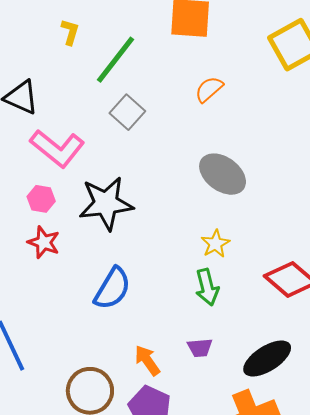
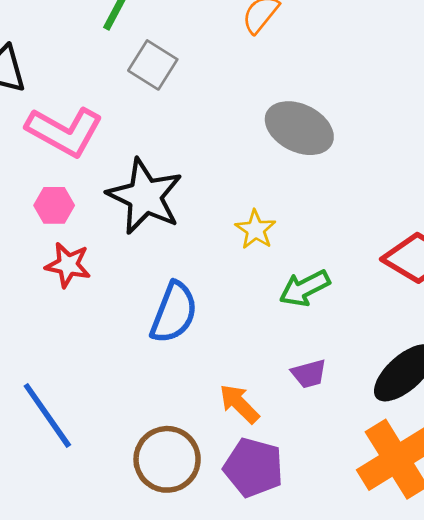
black star: (106, 203) -> (145, 196), turned -30
yellow star: (215, 244) -> (256, 230), moved
green arrow: (207, 287) -> (305, 288), turned 87

